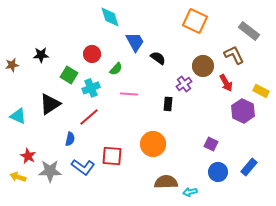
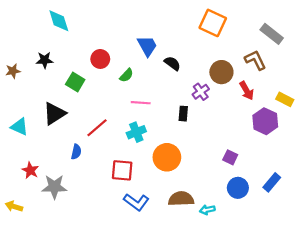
cyan diamond: (110, 17) -> (59, 21), moved
cyan cross: (91, 88) -> (136, 132), moved
blue L-shape: (83, 167) -> (136, 202), moved
yellow arrow: (18, 177) -> (14, 206), moved

